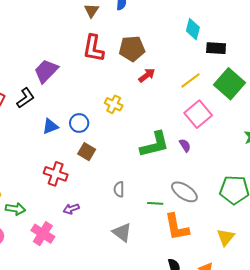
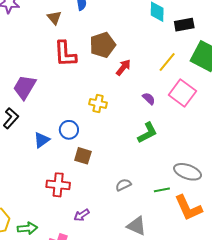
green L-shape: (155, 144) -> (147, 133), size x0.7
purple semicircle: (185, 145) -> (149, 99), moved
gray semicircle: (119, 189) -> (123, 185), turned 77

